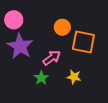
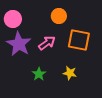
orange circle: (62, 27) -> (59, 16), moved
pink arrow: (52, 58) -> (47, 43), moved

